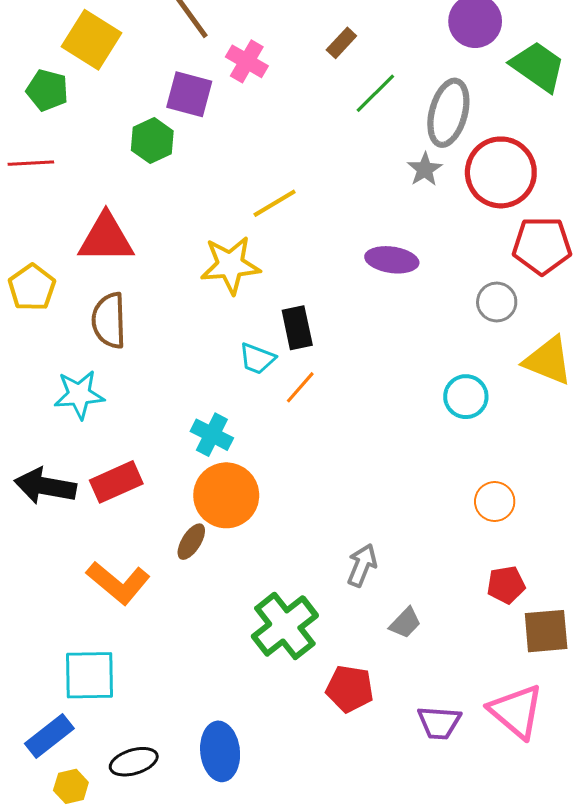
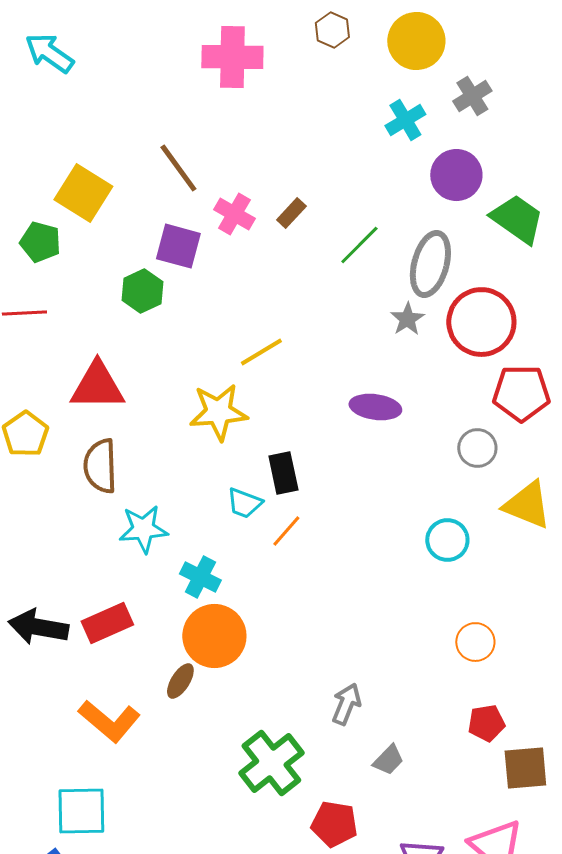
brown rectangle: (341, 43) -> (291, 213), moved
cyan star: (79, 395) -> (143, 529), moved

